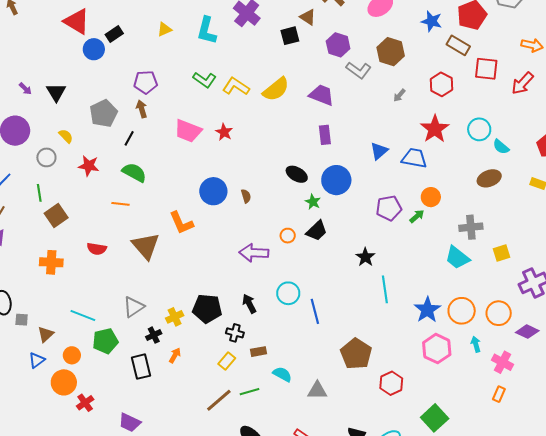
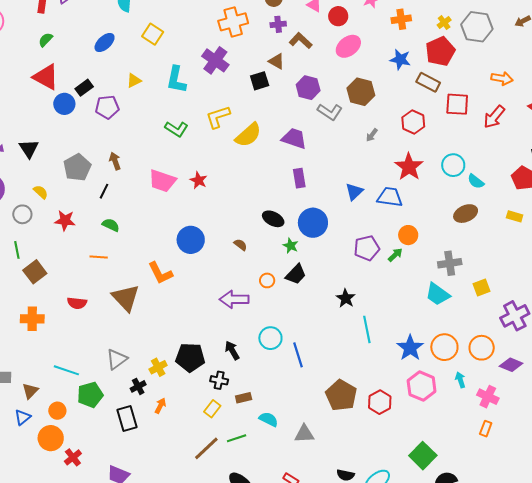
purple pentagon: (146, 82) -> (107, 107), moved
yellow L-shape: (236, 86) -> (218, 117), moved, turned -48
green semicircle: (134, 172) -> (111, 225), size x0.7
brown semicircle: (246, 196) -> (240, 245), moved, turned -32
red hexagon: (391, 383) -> (380, 402), moved

